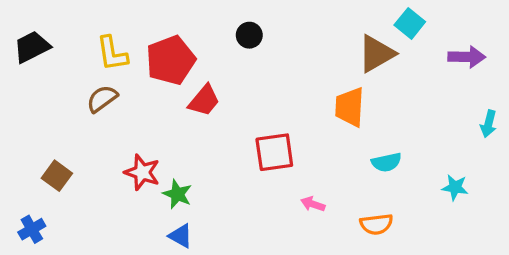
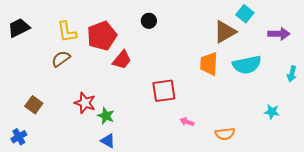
cyan semicircle: (386, 162) -> (247, 65), moved, size x1.6

